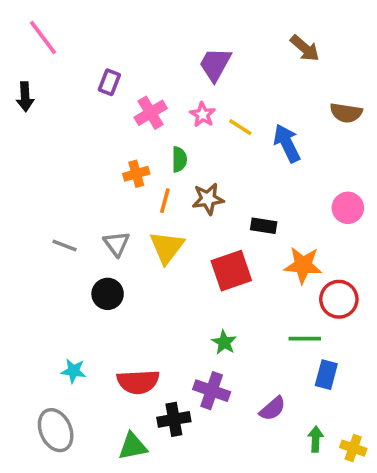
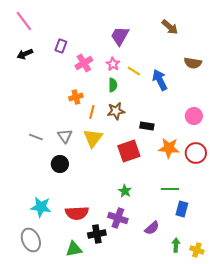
black arrow: (25, 97) -> (25, 54), moved, turned 70
green semicircle: (179, 159) -> (113, 85), moved
red circle: (339, 299) -> (196, 153), moved
cyan star: (74, 371) -> (41, 207), size x1.5

